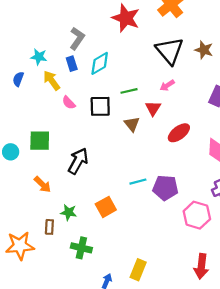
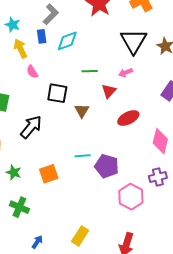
black square: (100, 106) -> (57, 93), moved
brown triangle: (132, 124) -> (82, 111), moved
yellow rectangle: (138, 270) -> (80, 236), moved

